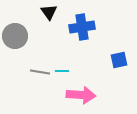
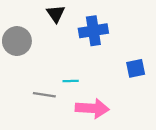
gray line: (40, 72) -> (44, 95), moved

